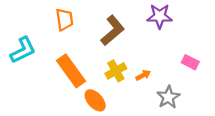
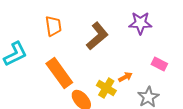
pink rectangle: (190, 62) -> (159, 64), moved
yellow cross: (116, 71) -> (106, 88), moved, turned -30

